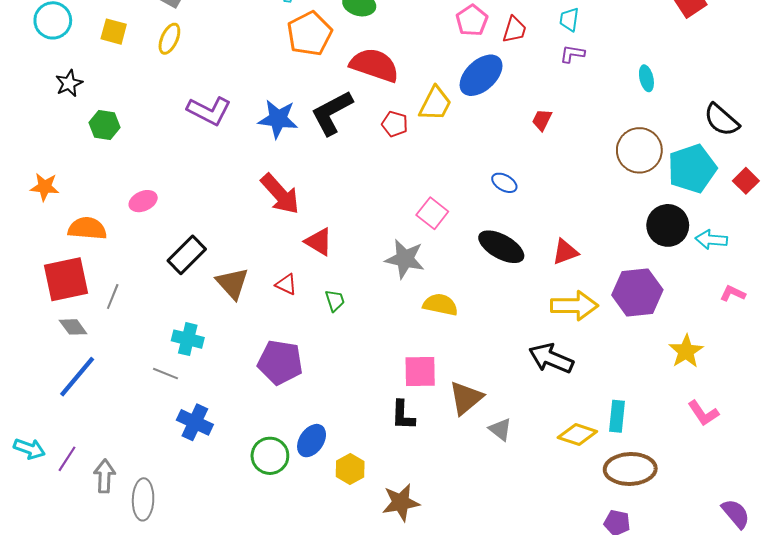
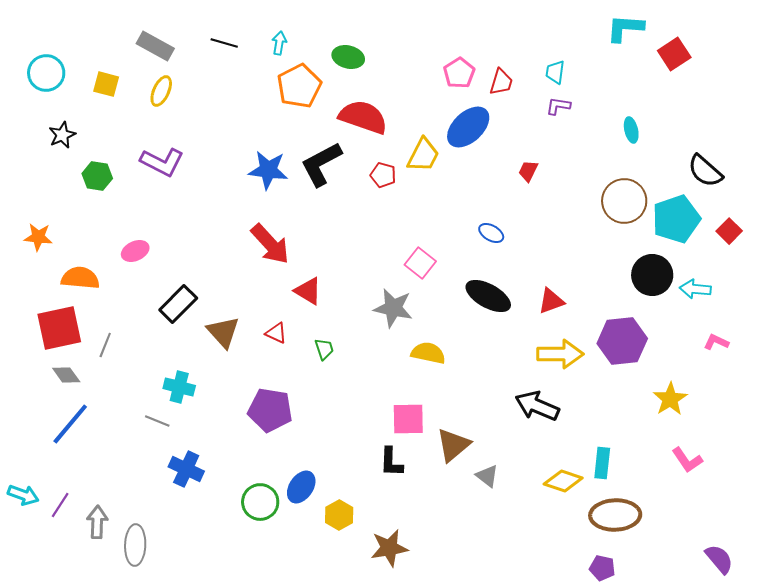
purple L-shape: (209, 111) -> (162, 162), moved

